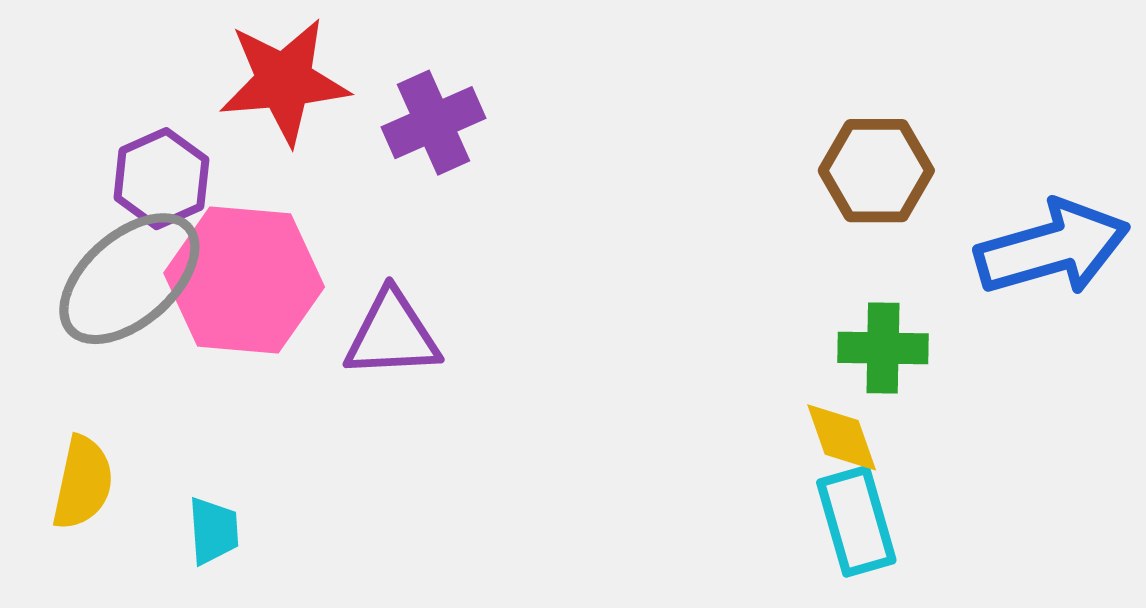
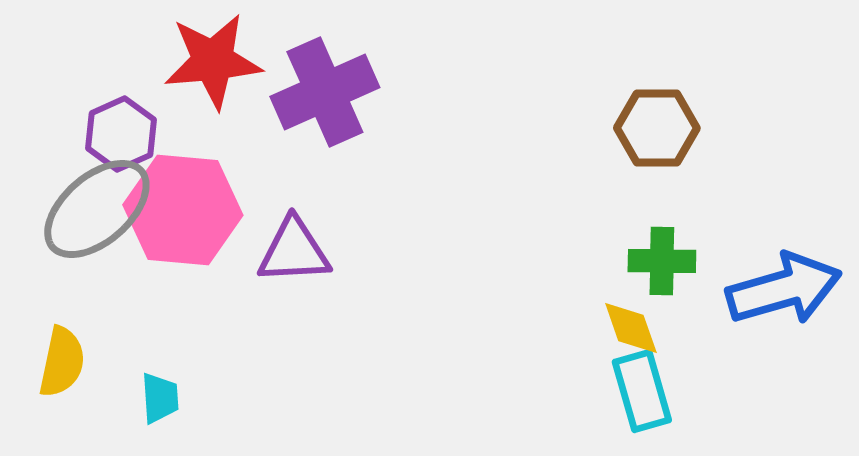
purple cross: (433, 123) -> (325, 92), size x1.4
blue arrow: (1052, 248) -> (784, 289), moved

